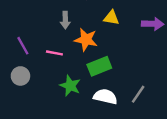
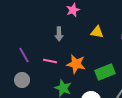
orange star: (86, 40) -> (76, 64), moved
green rectangle: (99, 66) -> (105, 72), moved

